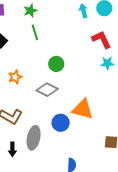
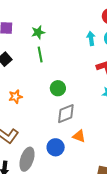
gray diamond: (47, 90) -> (66, 114), moved, turned -55
orange triangle: (83, 109) -> (79, 136), size x0.6

